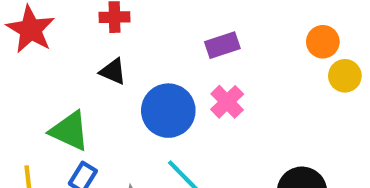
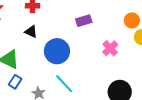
pink cross: (227, 102) -> (110, 48), moved

